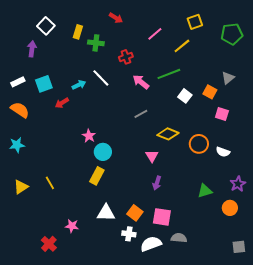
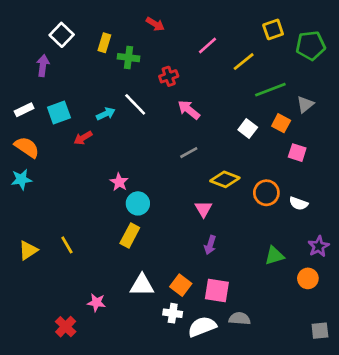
yellow square: (195, 22) -> (273, 29), moved
green line: (169, 74) -> (270, 90), moved
cyan star: (17, 145) -> (21, 179), moved

